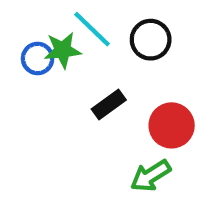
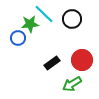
blue circle: (38, 58) -> (18, 38), moved
black rectangle: (109, 105) -> (52, 63), moved

